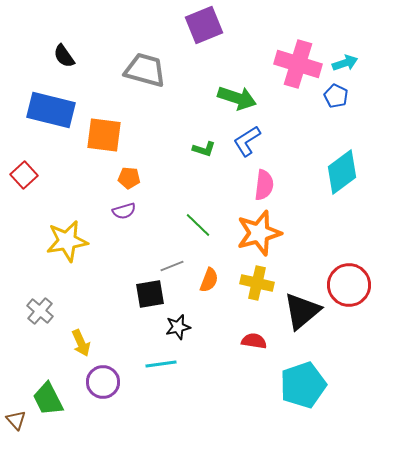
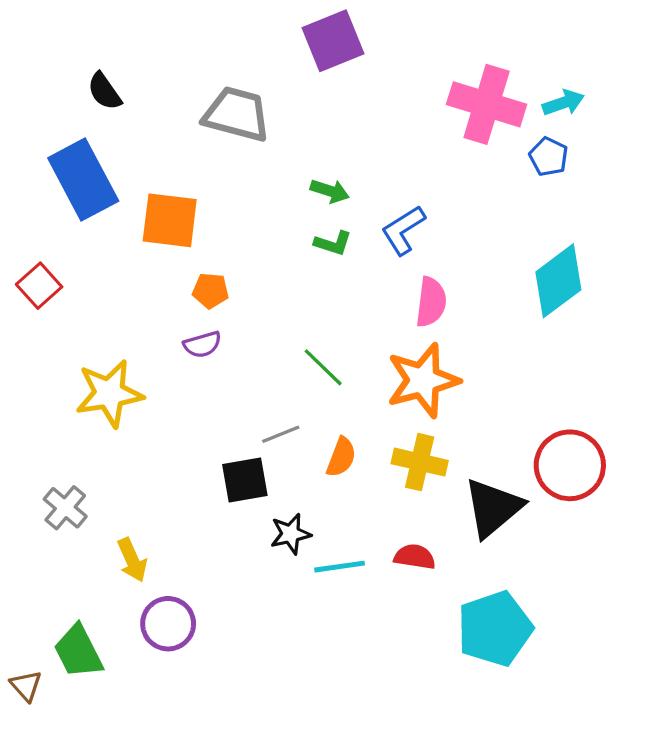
green arrow: (237, 98) -> (330, 191), moved, size x0.6
blue rectangle: (51, 110) -> (83, 180), turned 48
cyan line: (161, 364) -> (340, 567), moved

